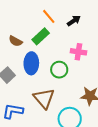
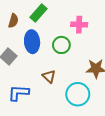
brown semicircle: (16, 41) -> (13, 21), turned -96
brown triangle: (44, 98) -> (49, 76), size x0.6

